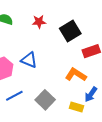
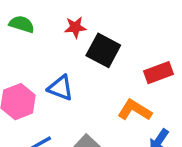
black square: (70, 31) -> (103, 50), moved, turned -30

